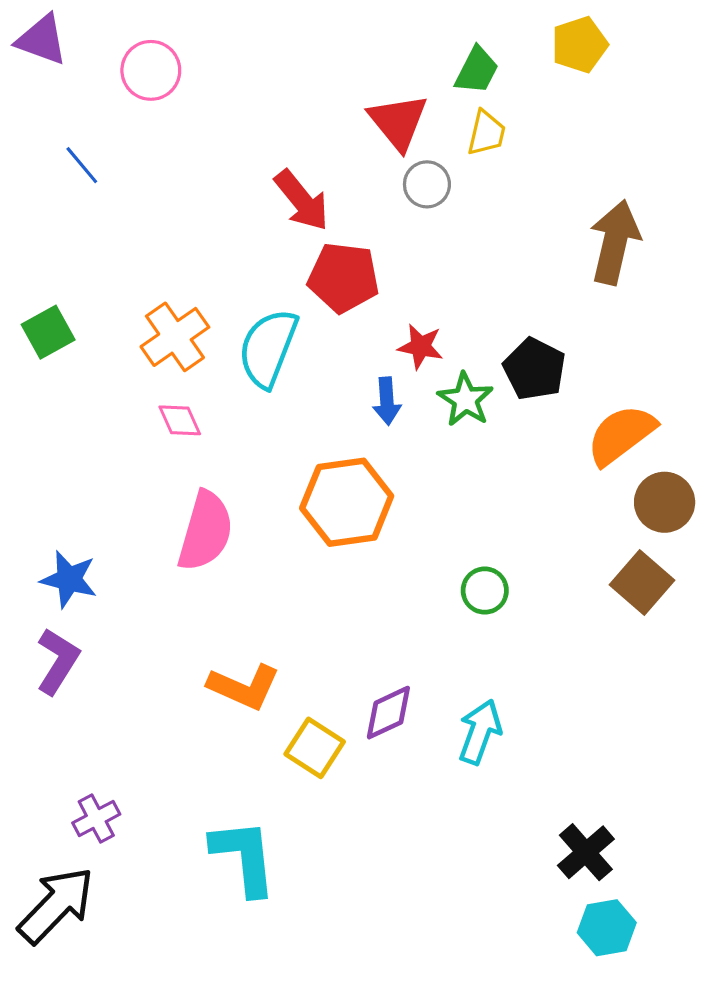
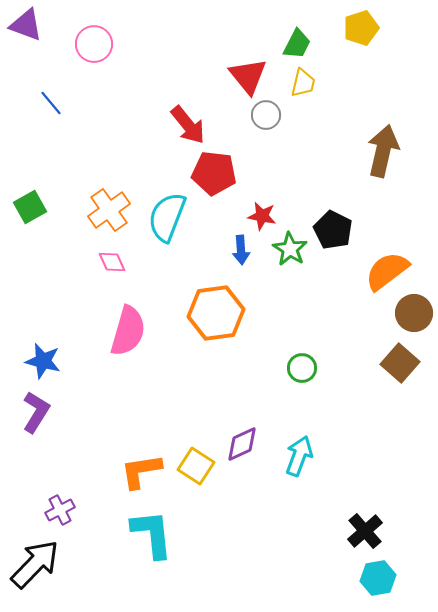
orange L-shape: (244, 687) -> (141, 471), moved, turned 147

